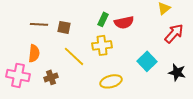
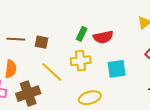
cyan square: (147, 61) -> (117, 69), moved, turned 36
brown cross: (51, 77) -> (28, 94), size x1.6

